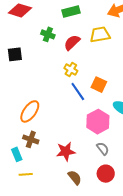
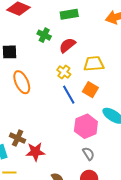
yellow trapezoid: (100, 35) -> (94, 64), moved
orange ellipse: (30, 111) -> (22, 82), moved, turned -65
red star: (66, 151) -> (35, 152), moved

